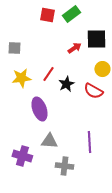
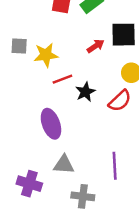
red line: (48, 74) -> (62, 79), turned 35
yellow star: (21, 78) -> (46, 55), moved
red semicircle: (93, 91) -> (120, 101), turned -72

